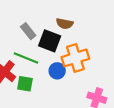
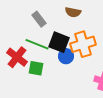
black square: (50, 41) -> (59, 42), moved

